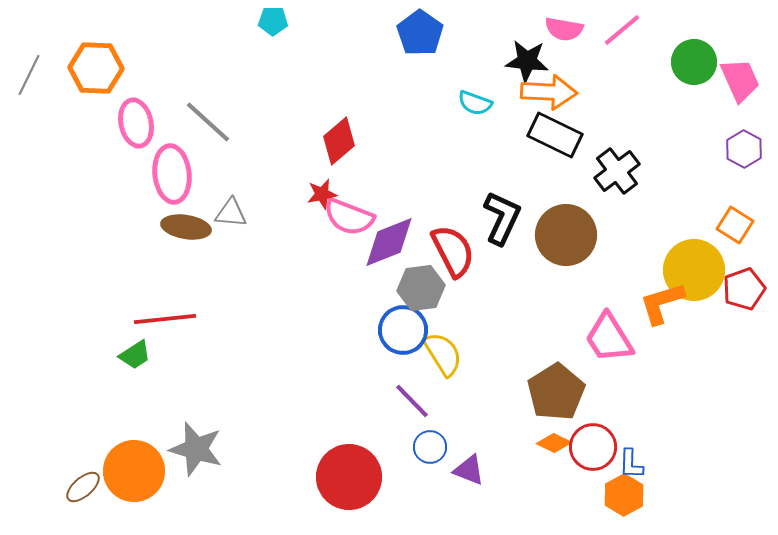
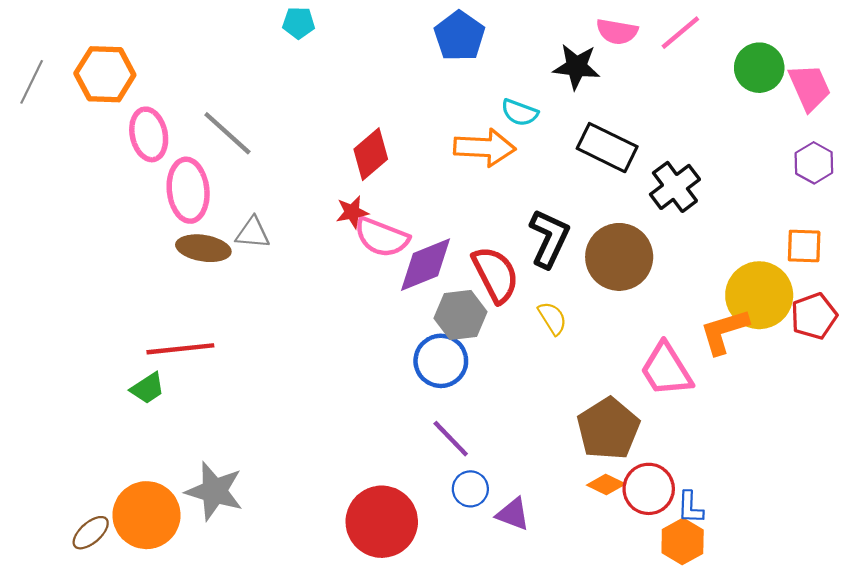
orange arrow: (549, 92) -> (485, 148), moved
orange square: (735, 225) -> (804, 246), turned -30
yellow semicircle: (443, 354) -> (552, 318), moved, size x0.7

